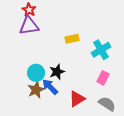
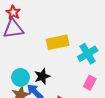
yellow rectangle: (72, 39) -> (58, 42), size x1.5

